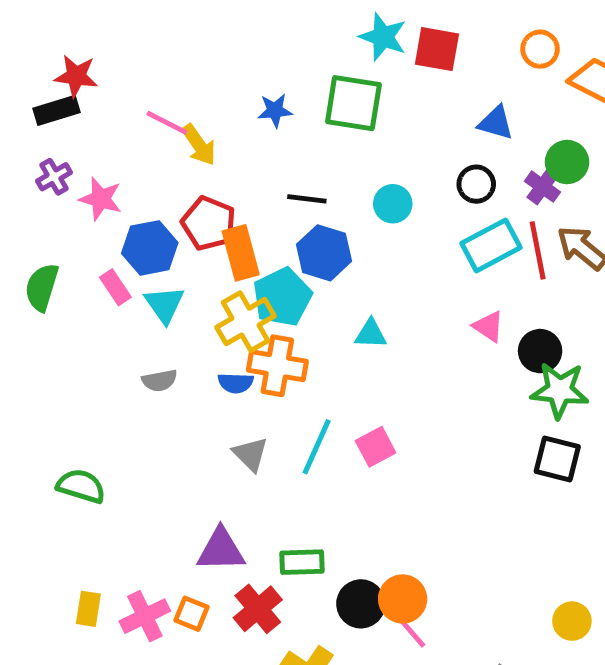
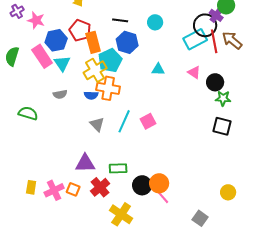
black circle: (476, 184) -> (205, 25), moved, size x1.5
pink rectangle: (115, 287) -> (42, 56), size x1.6
cyan triangle: (371, 334) -> (158, 69), moved
green star: (560, 390) -> (223, 98), size x0.7
green semicircle: (81, 486) -> (28, 113), moved

